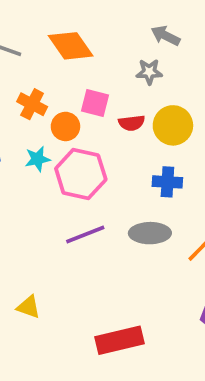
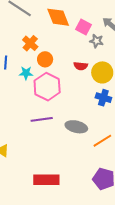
pink square: (95, 103) -> (83, 27), moved
blue cross: (167, 182) -> (103, 98), moved

